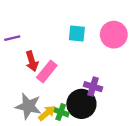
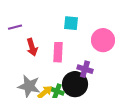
pink circle: (114, 35) -> (103, 40), moved
pink rectangle: (47, 72) -> (58, 52), moved, turned -36

